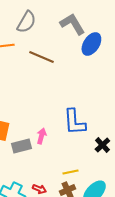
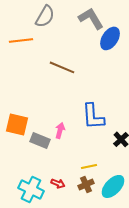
brown line: (41, 57) -> (62, 67), moved
gray rectangle: (21, 146) -> (40, 140), turned 36

